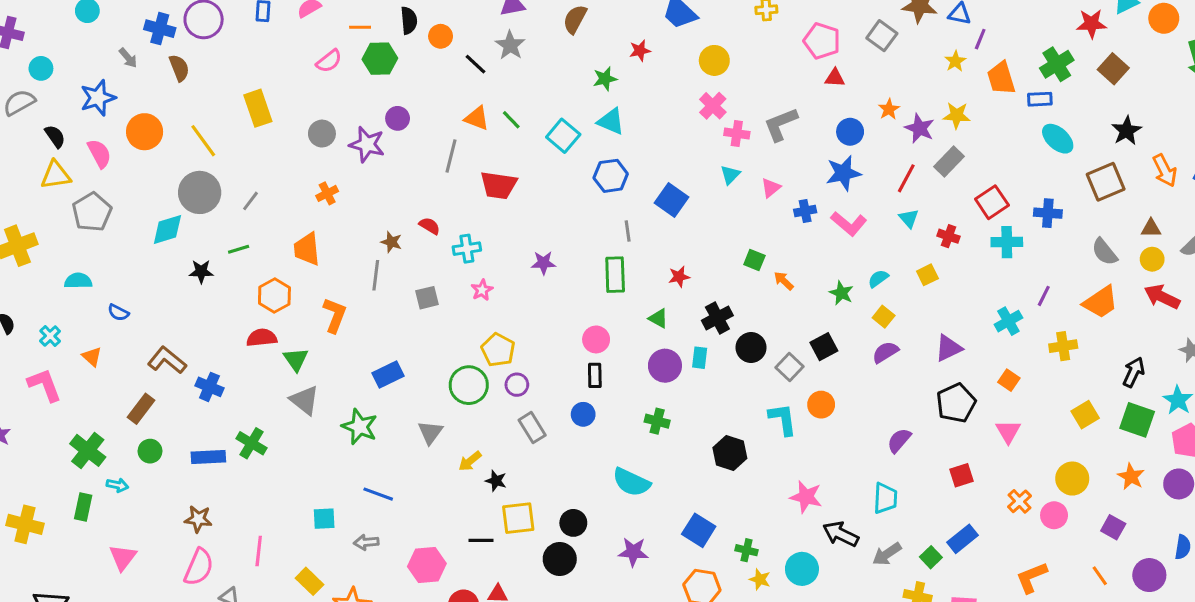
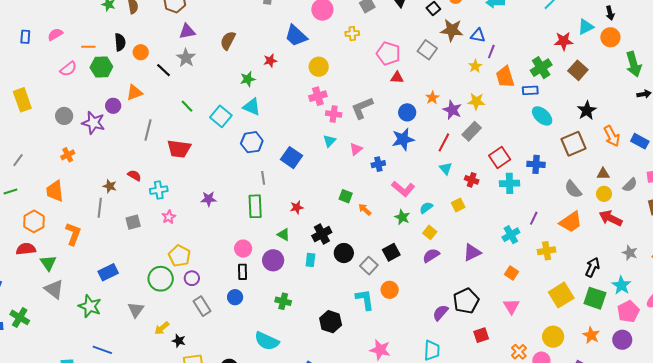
pink cross: (713, 106) -> (318, 96), turned 30
orange triangle: (477, 118) -> (134, 93), moved, turned -42
pink L-shape: (849, 224) -> (403, 189), moved
purple circle: (665, 366) -> (273, 260), moved
black pentagon: (956, 403) -> (466, 301), moved
yellow square: (1085, 415) -> (561, 295), size x1.4

